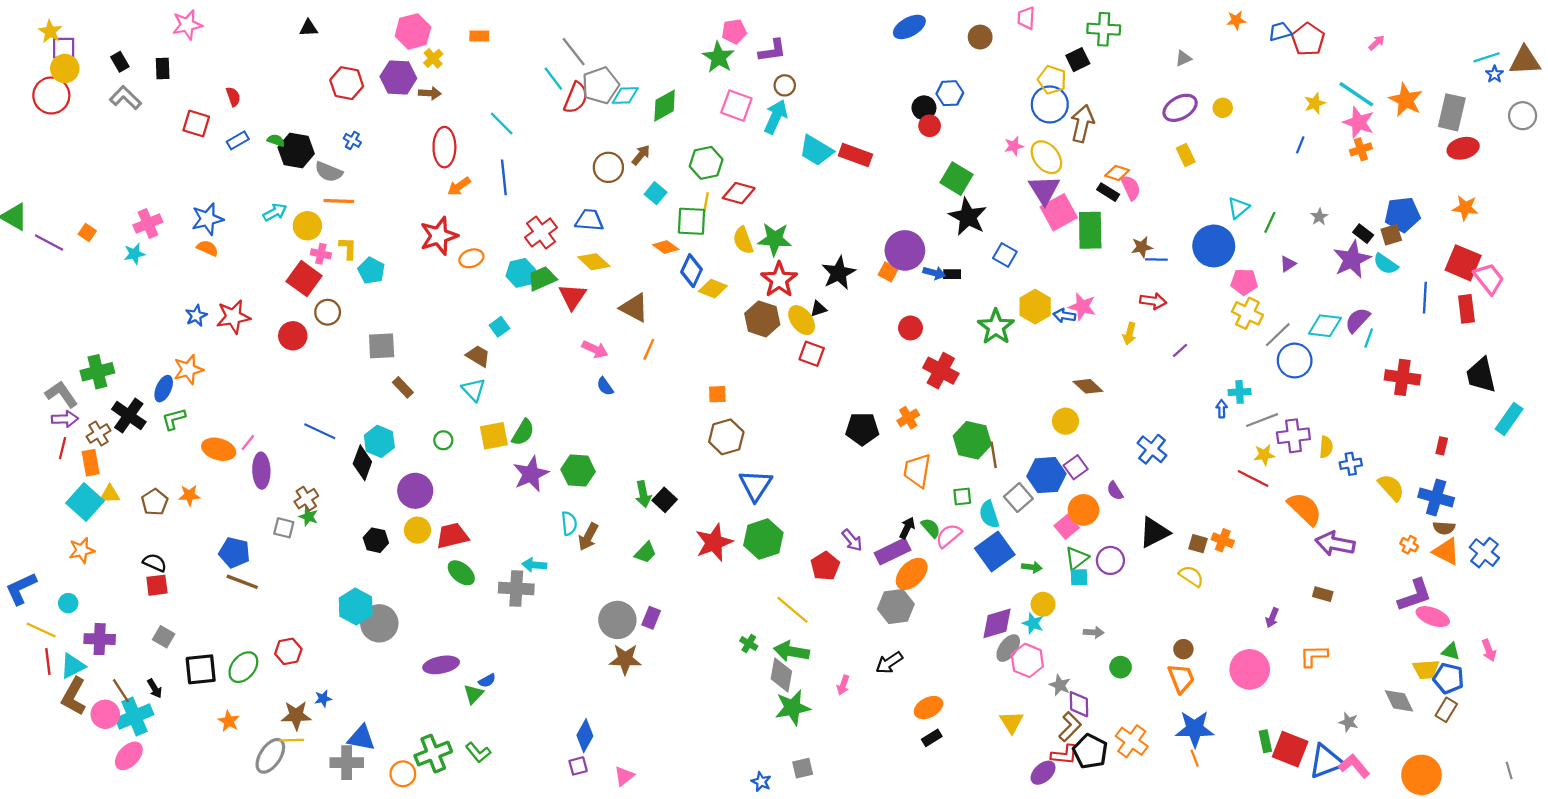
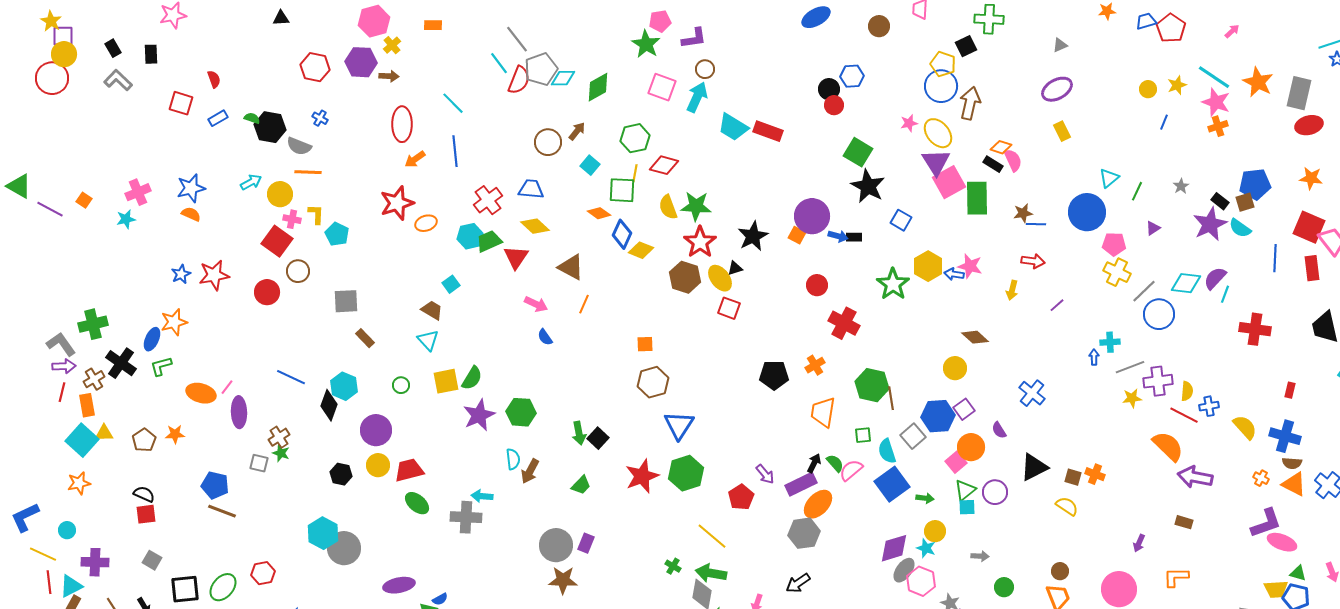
yellow circle: (1223, 108) -> (1148, 89), moved
red line: (1253, 478) -> (1184, 415), moved

